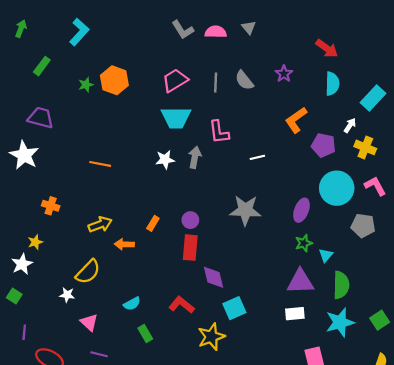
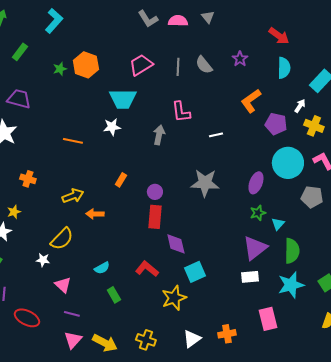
cyan trapezoid: (176, 118) -> (123, 99), moved
white star: (165, 160) -> (112, 127), moved
orange rectangle: (153, 223) -> (121, 180), moved
purple triangle: (300, 282) -> (255, 248), turned -36

